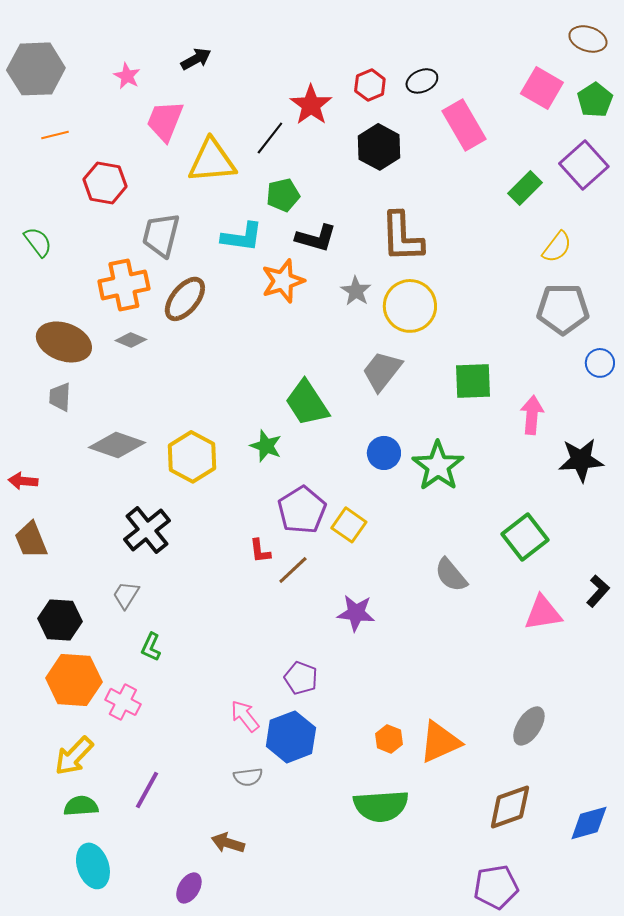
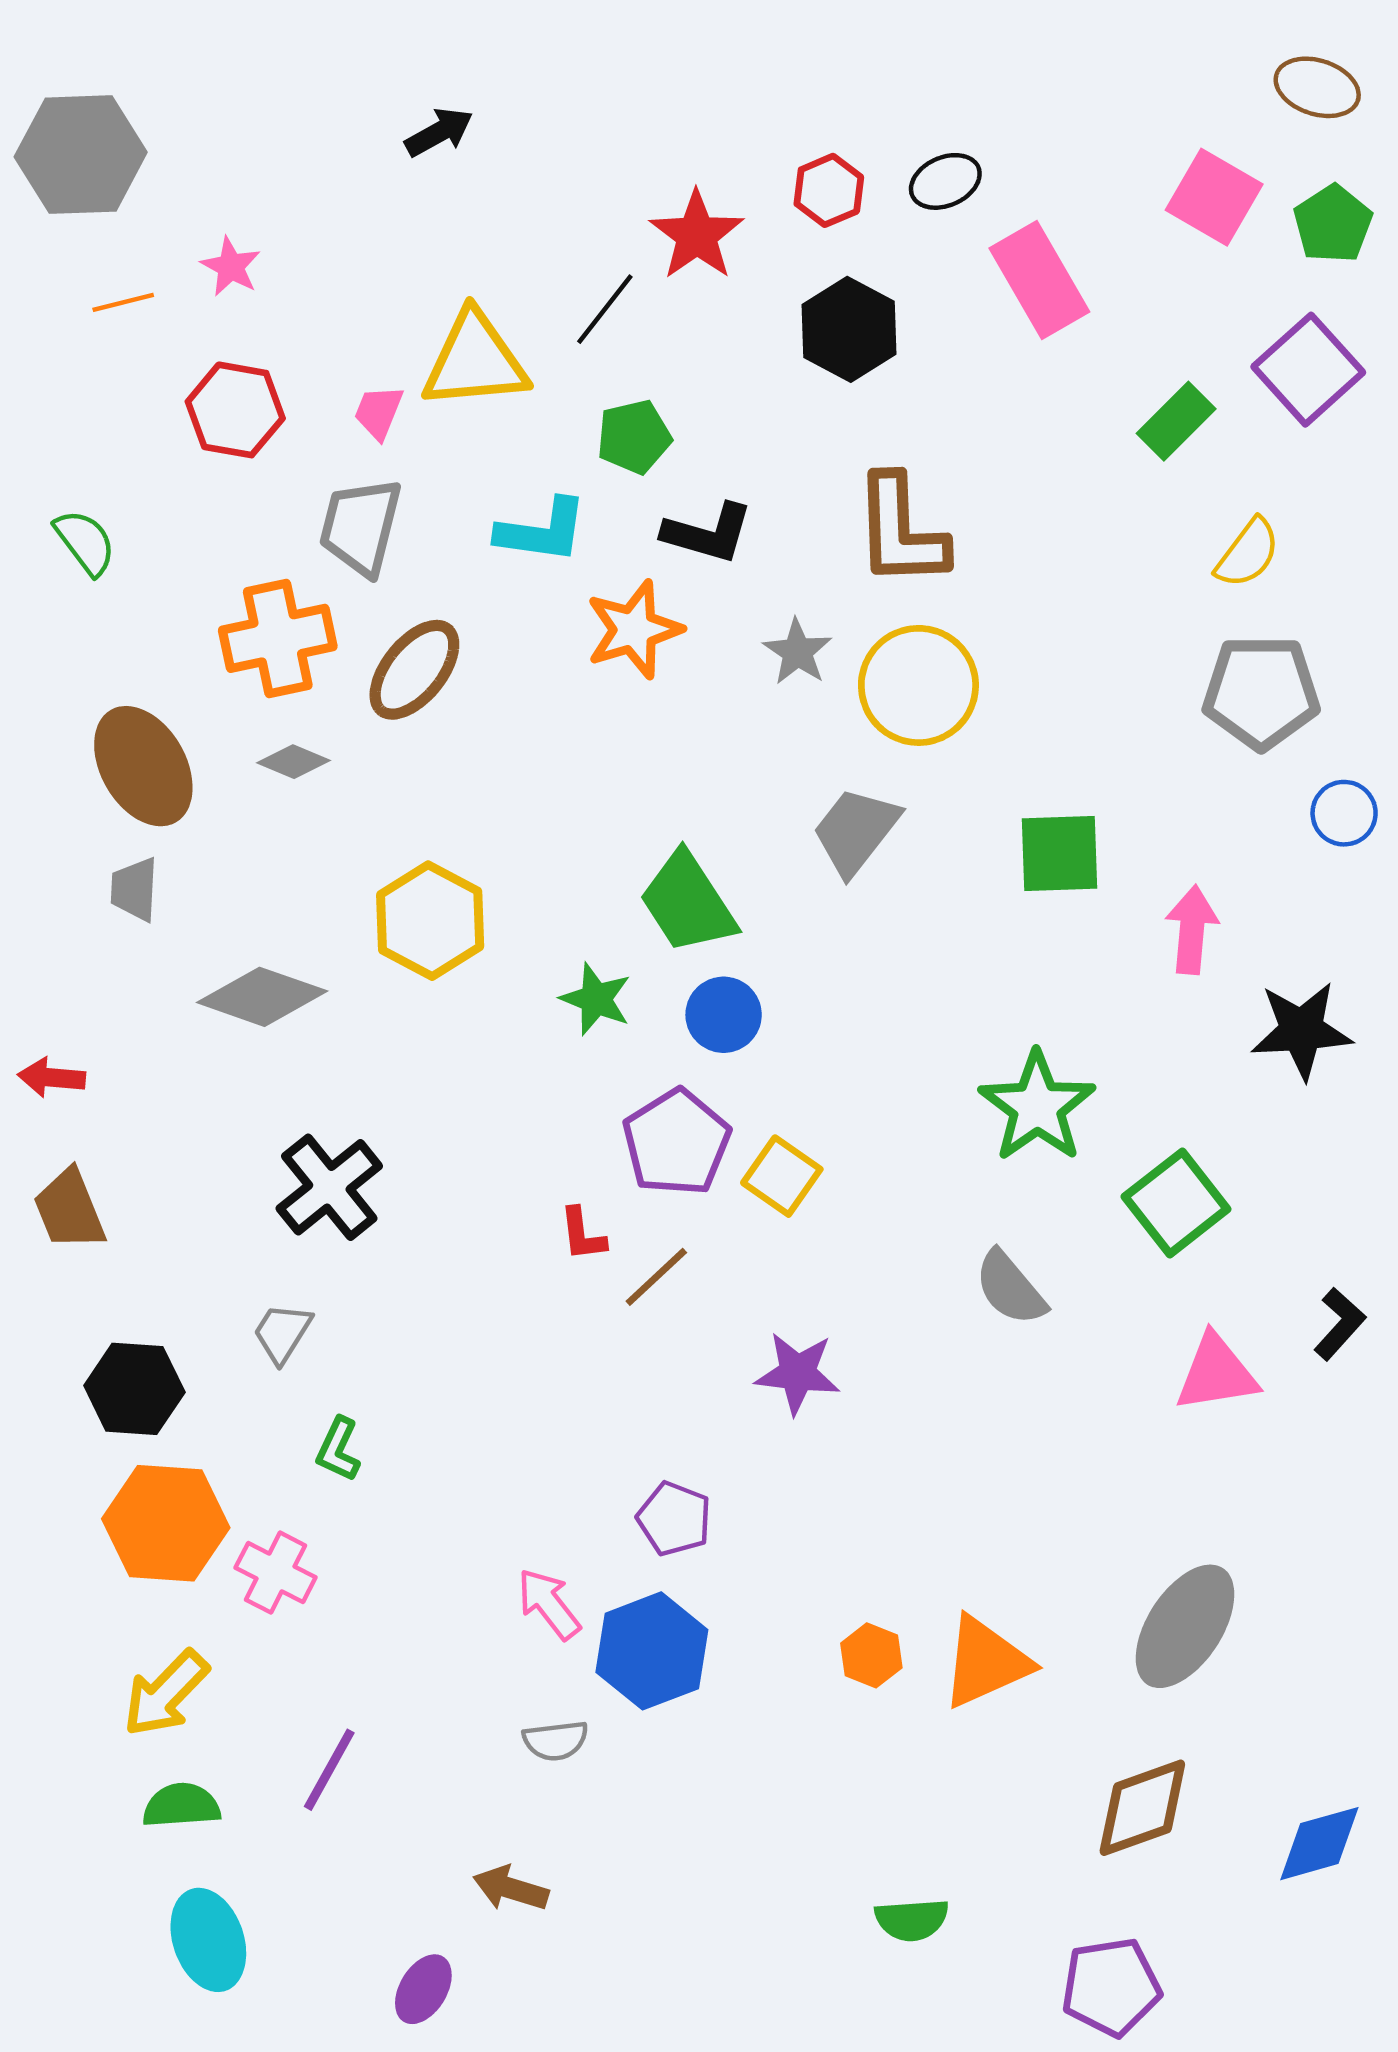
pink star: (127, 76) -> (231, 267), moved
pink trapezoid: (165, 121) -> (379, 412), moved, size x0.6
brown ellipse: (64, 342) -> (143, 766), turned 40
blue circle: (384, 453) -> (724, 1015), moved
yellow hexagon: (192, 457) -> (430, 921), moved
green star: (438, 466) -> (1037, 1107), moved
gray ellipse: (529, 726) -> (1185, 1626), size x1.4
green semicircle: (381, 806) -> (912, 1920), moved, size x0.6

